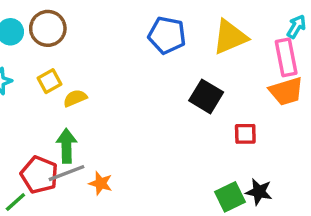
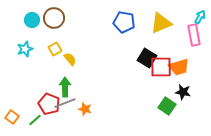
orange trapezoid: (286, 91) -> (179, 67), moved
yellow semicircle: (75, 98) -> (70, 59), turned 72
red square: (245, 134) -> (161, 67), moved, size x1.6
black star: (259, 192) -> (183, 92), moved
green square: (230, 197) -> (167, 106), moved, turned -30

